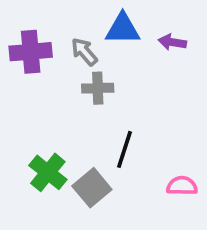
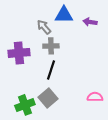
purple cross: (31, 52) -> (19, 53), moved
black line: (124, 149) -> (51, 70), moved
green cross: (48, 172) -> (25, 105), moved, turned 30

